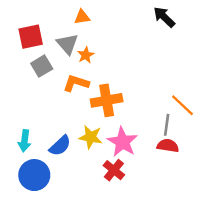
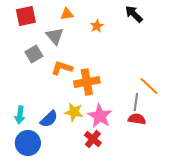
red square: (31, 37) -> (26, 16), moved
orange star: (86, 55) -> (97, 26), moved

